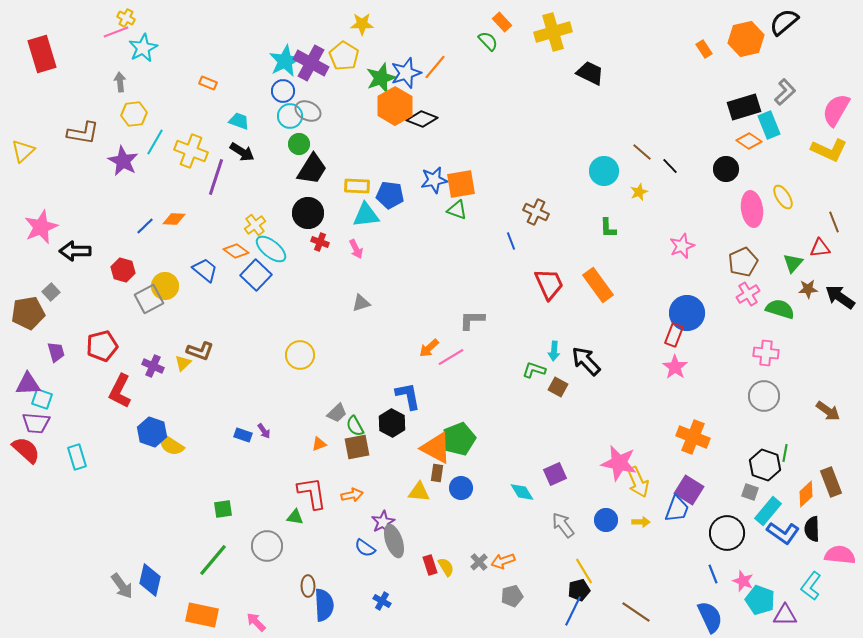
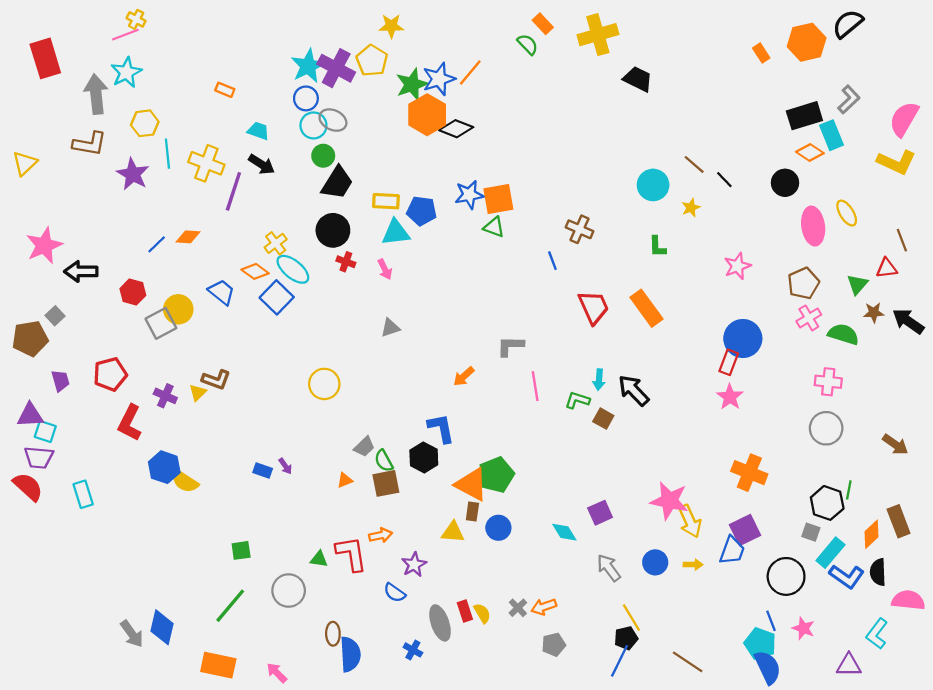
cyan star: (143, 48) -> (126, 72), moved
gray arrow: (120, 82) -> (96, 94), moved, size x1.8
cyan line: (155, 142) -> (167, 154), turned -36
pink line: (451, 357) -> (535, 386), moved, turned -68
purple square: (689, 490) -> (745, 530), turned 32
red L-shape: (312, 493) -> (351, 554), moved
gray ellipse: (394, 541) -> (440, 623), moved
cyan pentagon: (760, 600) -> (760, 643), moved

